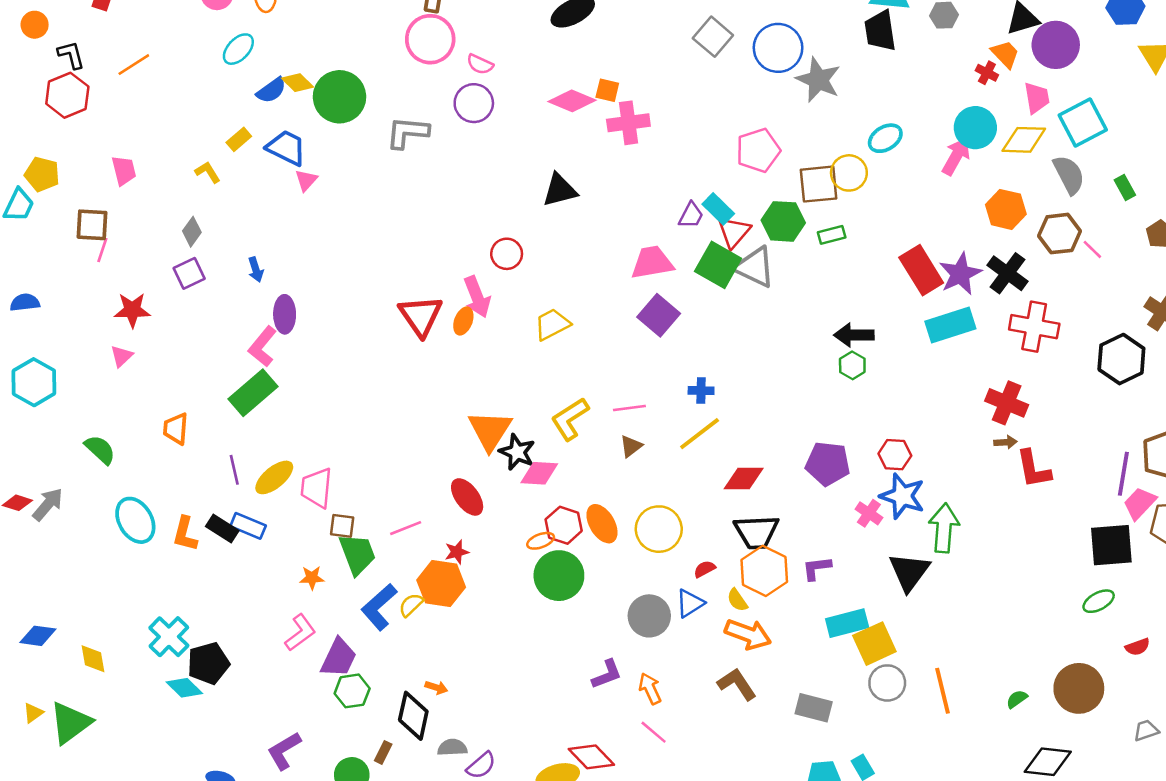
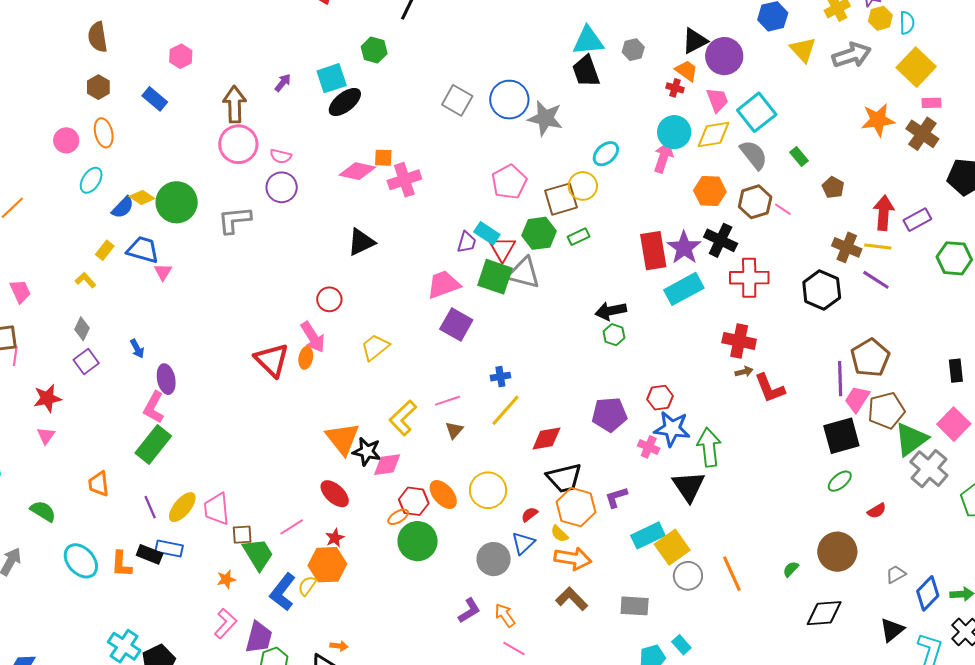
red rectangle: (921, 270) -> (653, 251), turned 33

